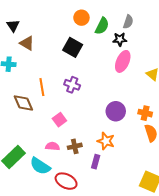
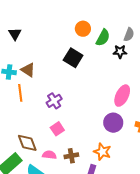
brown triangle: (27, 43) -> (28, 70), moved
pink ellipse: (123, 61) -> (122, 96), moved
purple cross: (72, 85) -> (54, 101), moved, turned 35
orange line: (42, 87) -> (20, 93), moved
brown diamond: (23, 103) -> (27, 143), moved

